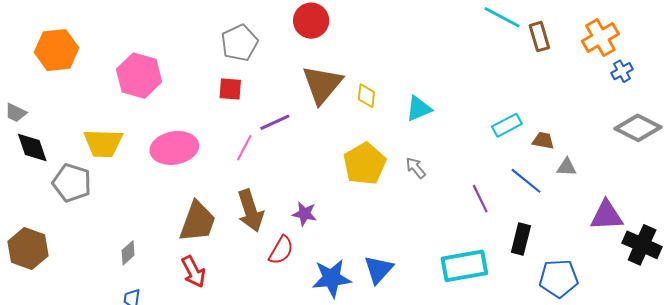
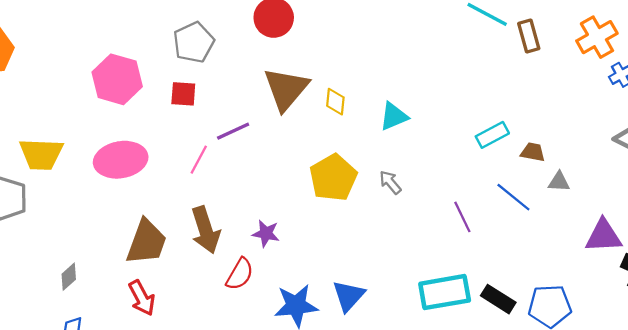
pink hexagon: (139, 76) -> (117, 79), moved
black rectangle: (521, 239) -> (498, 299), moved, turned -72

